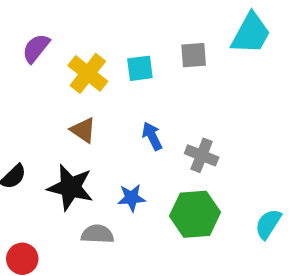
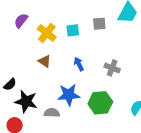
gray cross: (202, 155) -> (112, 68), moved
black star: (70, 187) -> (26, 101), moved
blue star: (132, 198) -> (69, 95), size x1.6

